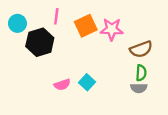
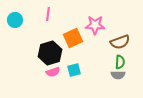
orange square: (86, 26) -> (73, 38), moved
black hexagon: (40, 42) -> (50, 53), moved
cyan square: (87, 82) -> (74, 70), turned 32

